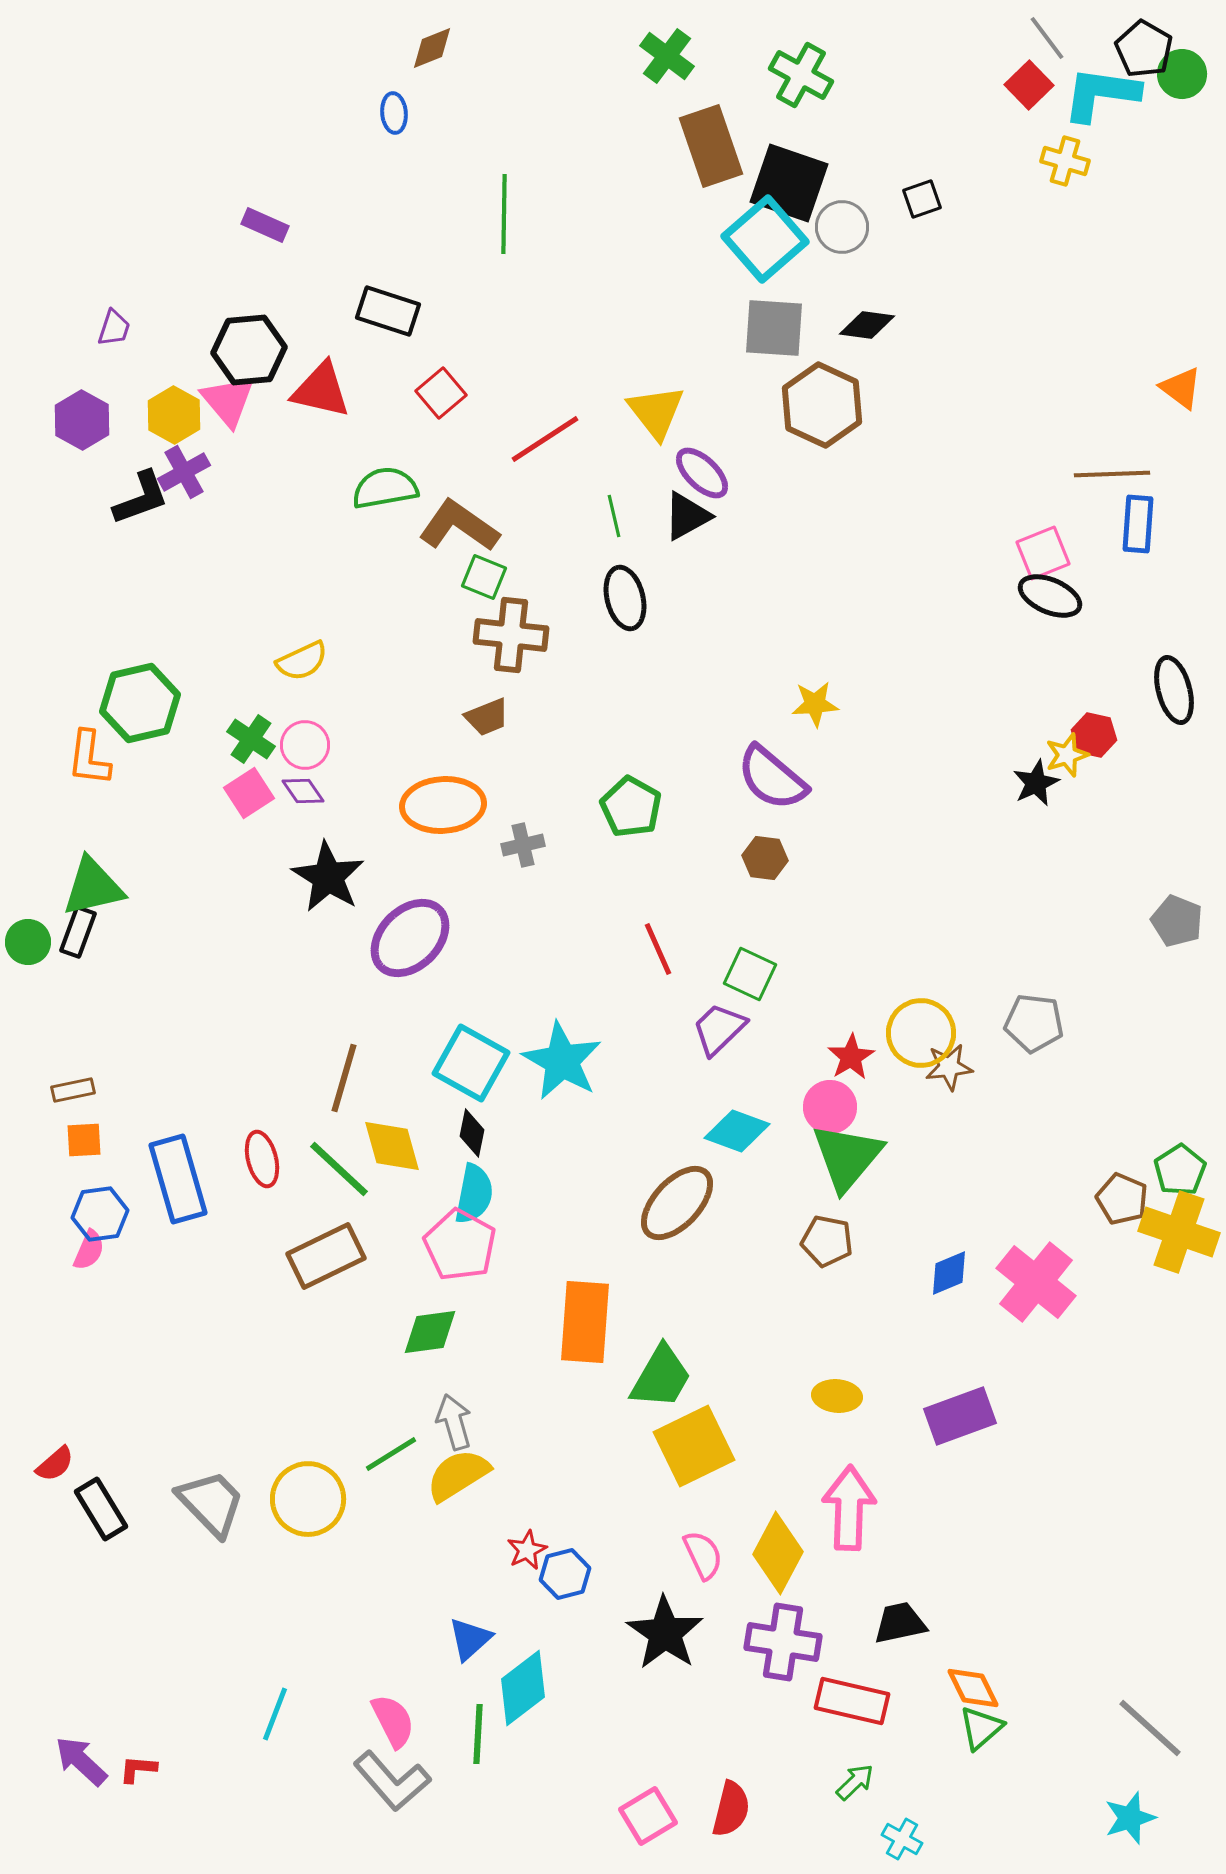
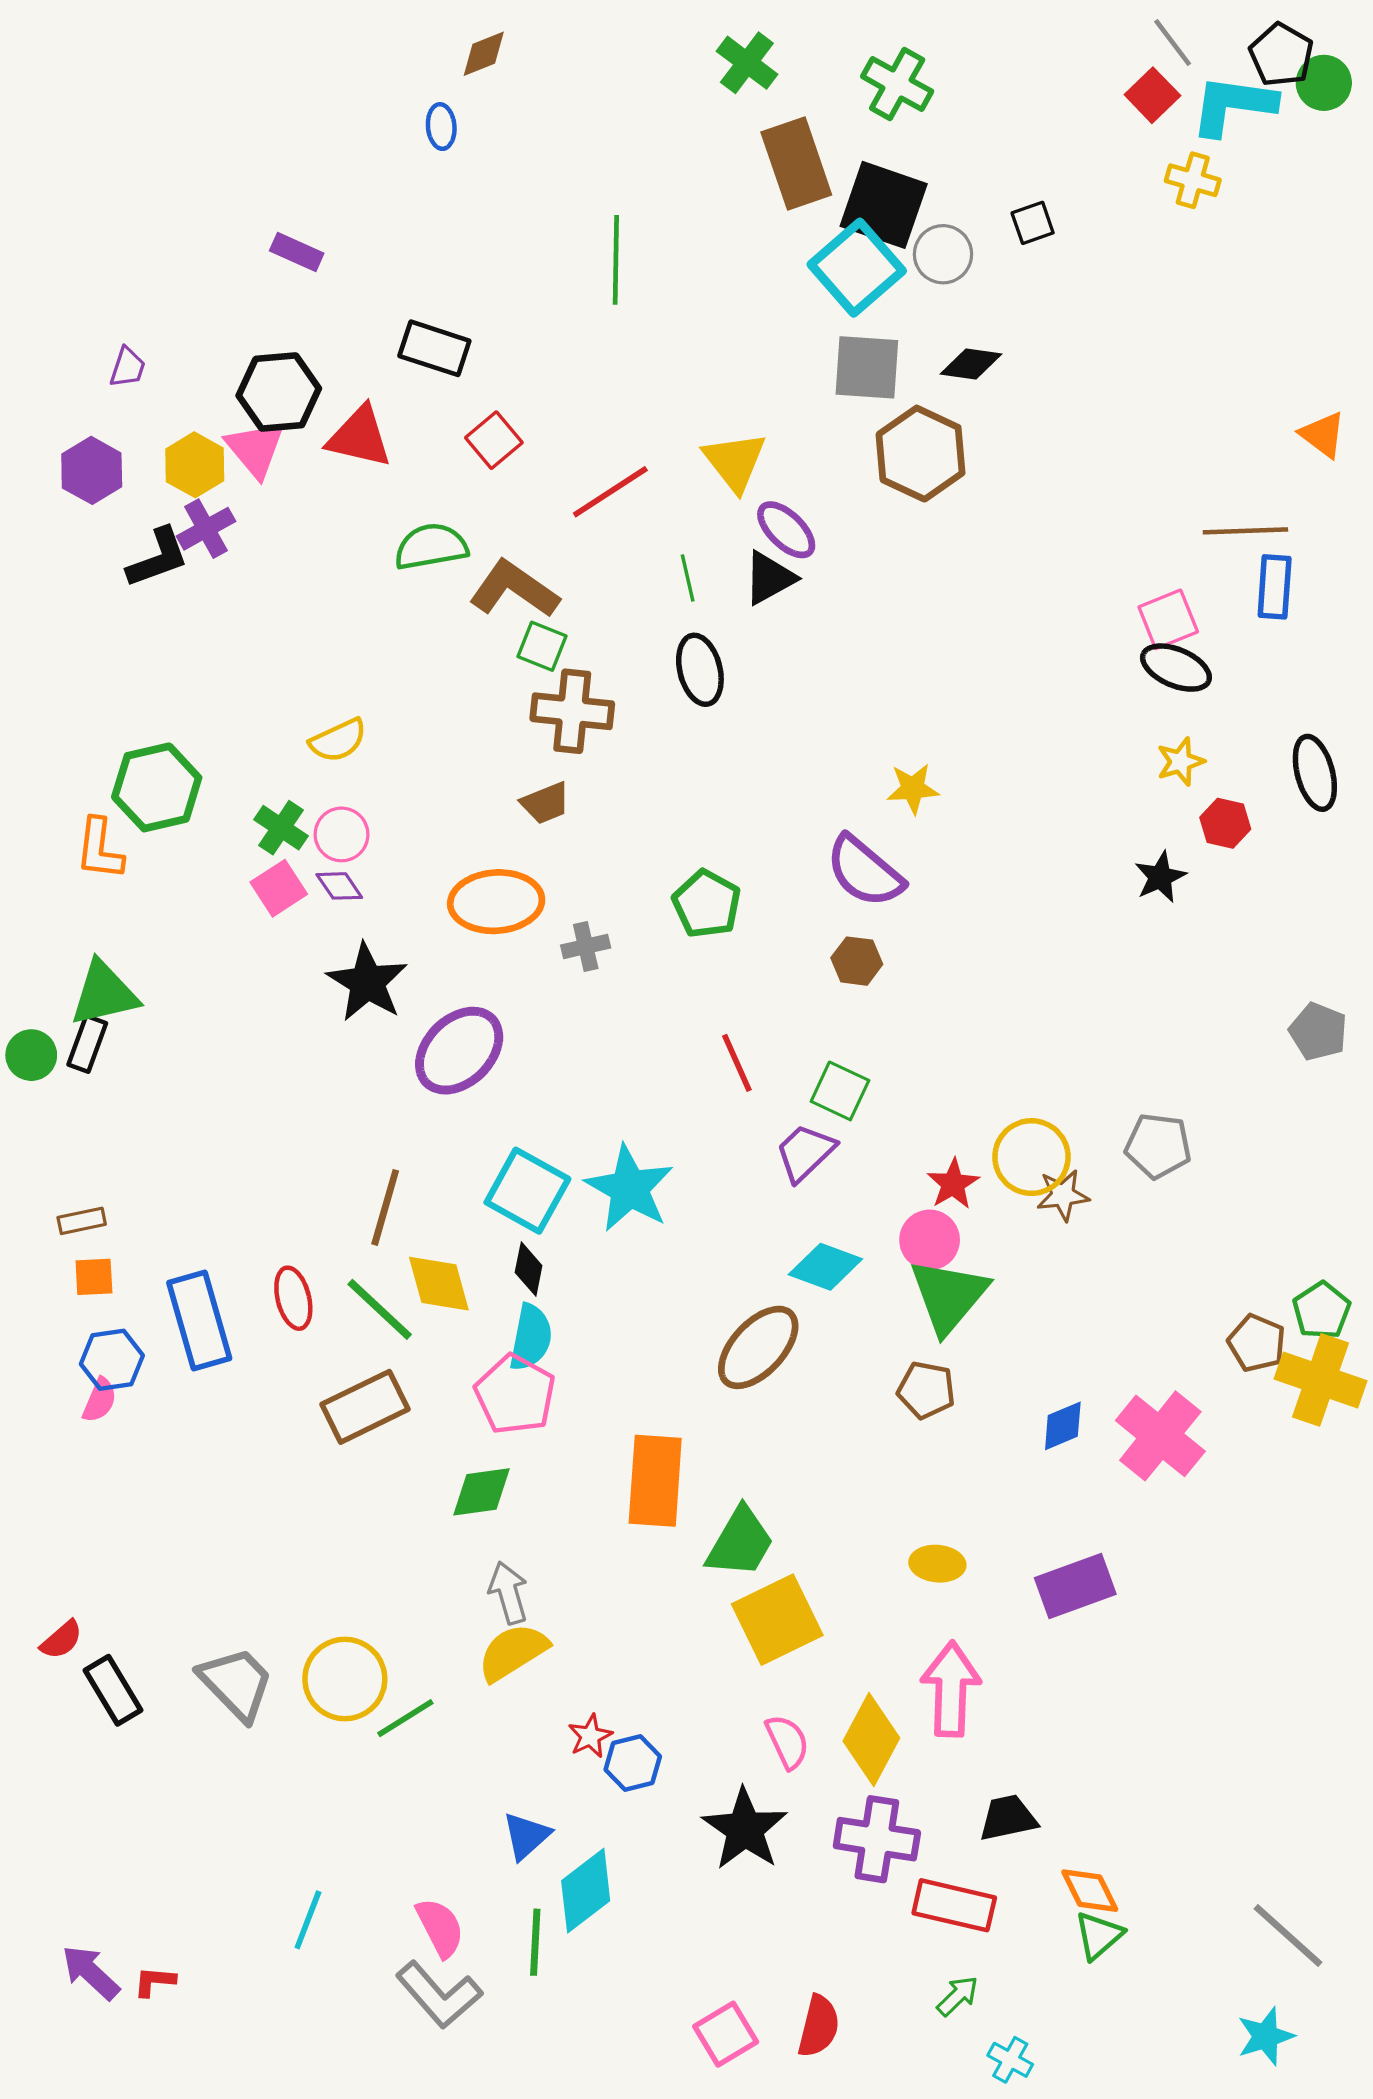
green line: (504, 214) -> (616, 260), moved
yellow star: (1067, 755) -> (1180, 762), moved
green line: (391, 1454) -> (405, 1718), moved

